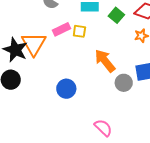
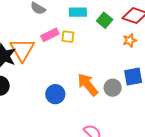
orange arrow: (105, 61) -> (88, 85), moved

